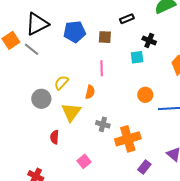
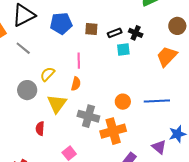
black rectangle: (127, 19) -> (115, 33), moved
gray line: (31, 49) -> (23, 48), moved
pink line: (102, 68) -> (79, 61), moved
orange circle: (145, 95) -> (123, 102), moved
gray cross: (103, 124) -> (88, 116), size x1.5

